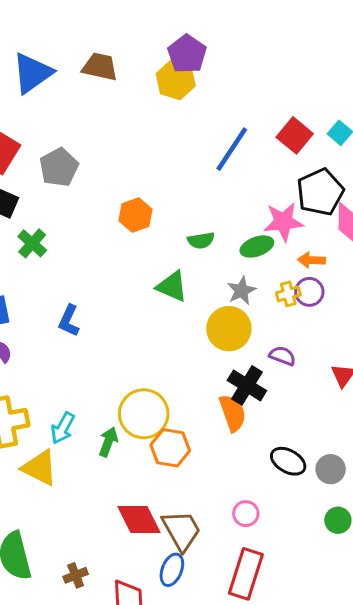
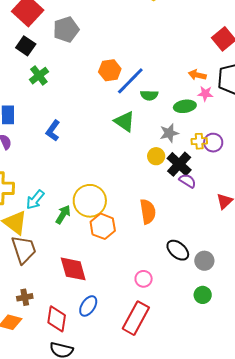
blue line: (232, 149) -> (130, 81), moved
pink star: (283, 222) -> (205, 94), size x0.6
orange arrow: (312, 260) -> (197, 75), moved
yellow circle: (229, 329) -> (156, 156), size x0.6
black cross: (247, 385) -> (179, 164), moved
brown trapezoid: (181, 530) -> (24, 249), moved

